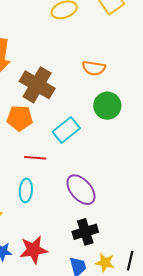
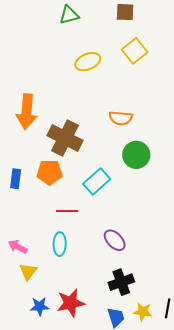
purple ellipse: (81, 190) -> (115, 240), size x0.7

